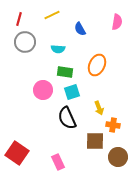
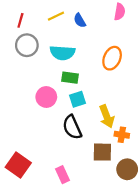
pink semicircle: (117, 22) -> (120, 12), moved
blue semicircle: (80, 29) -> (80, 20), moved
cyan semicircle: (58, 49) -> (62, 53), size x1.6
orange ellipse: (97, 65) -> (112, 58), moved
yellow arrow: (99, 108) -> (107, 116), size x1.5

